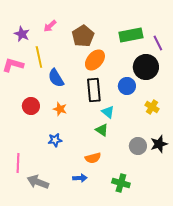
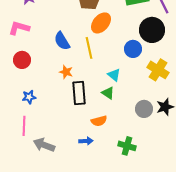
yellow line: (39, 57) -> (89, 48), moved
black rectangle: (94, 90) -> (79, 93), moved
red circle: (31, 106) -> (22, 60), moved
yellow cross: (152, 107) -> (158, 70), size x1.5
blue star: (55, 140) -> (29, 97), moved

